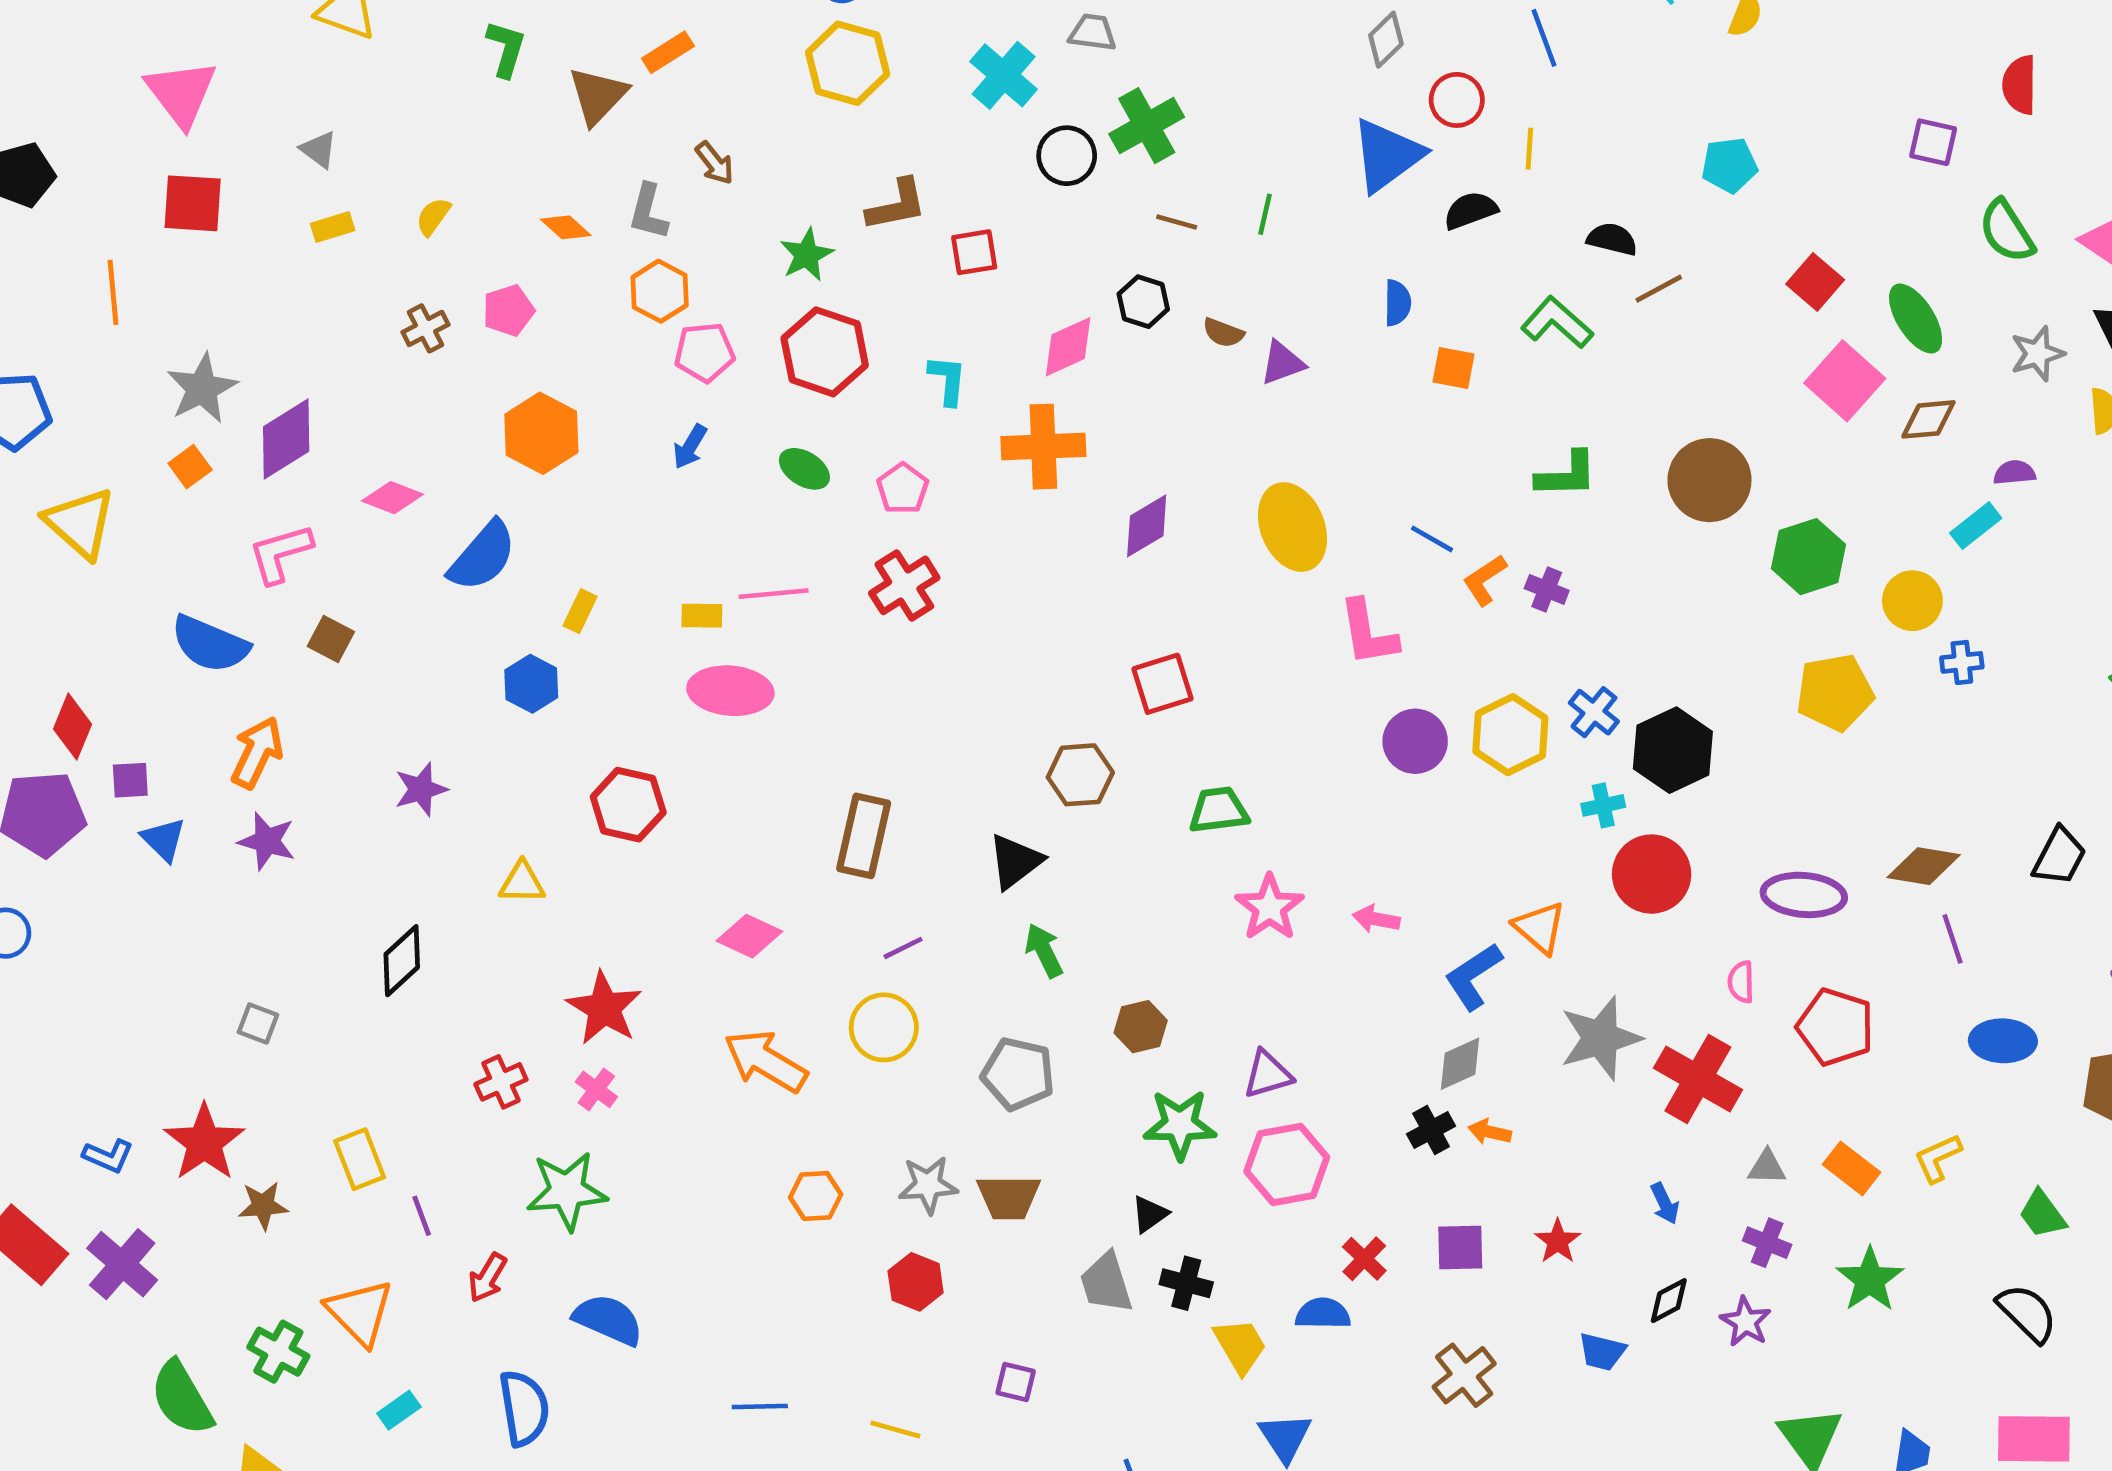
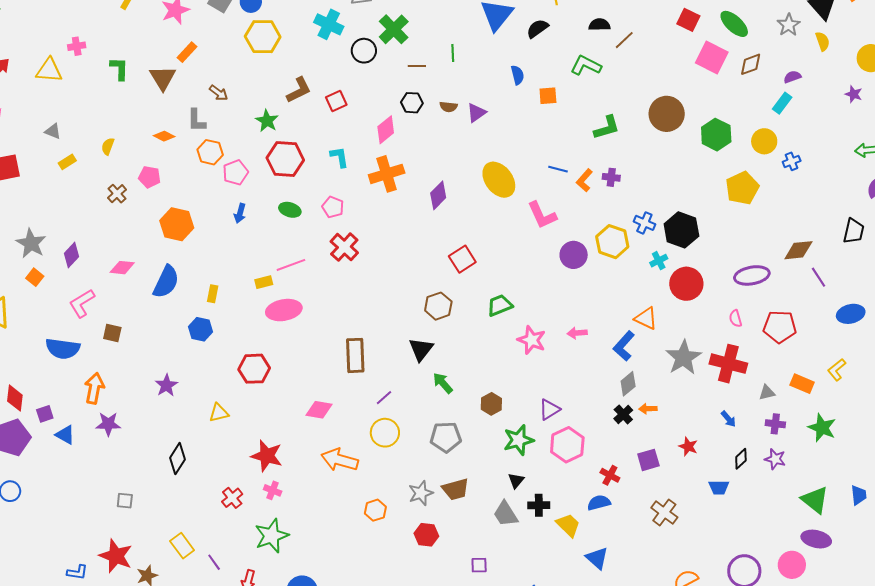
pink pentagon: (508, 310) -> (149, 177), turned -30
purple diamond: (286, 439) -> (72, 255), size x0.7

